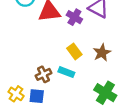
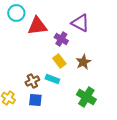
purple cross: (74, 17) -> (61, 39), moved
blue square: (37, 96) -> (35, 100), moved

